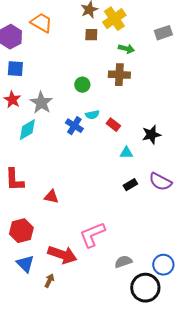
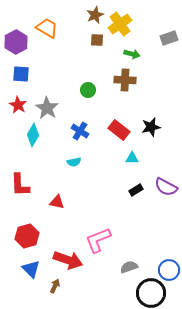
cyan semicircle: (92, 115) -> (74, 162), moved
red rectangle: (113, 125) -> (119, 130), size x1.5
cyan diamond: (27, 130) -> (33, 135), turned -30
black star: (151, 135) -> (151, 127), moved

